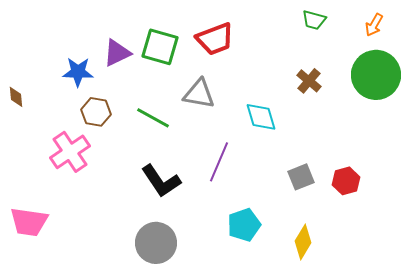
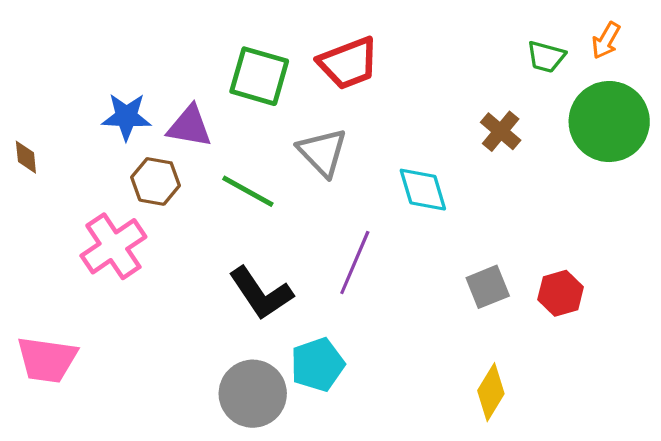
green trapezoid: (314, 20) -> (546, 57), moved
purple triangle: (117, 53) -> (190, 126), moved, turned 36
gray triangle: (199, 94) -> (322, 152), turned 36
cyan pentagon: (244, 225) -> (318, 365), moved

